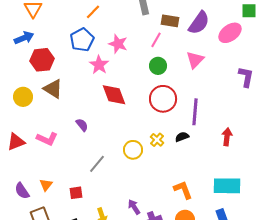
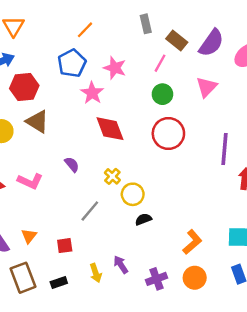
brown rectangle: (170, 21) -> (177, 41), turned 30
purple line: (195, 112) -> (224, 149), moved
black semicircle: (182, 137) -> (143, 219), moved
yellow cross: (157, 140) -> (112, 176), moved
orange L-shape: (183, 190) -> (192, 242), turned 70
purple arrow: (134, 207) -> (121, 265), moved

